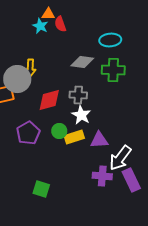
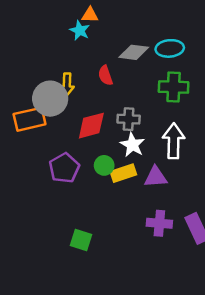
red semicircle: (60, 24) -> (105, 75), moved
gray diamond: (82, 62) -> (134, 52), moved
white arrow: (120, 158) -> (174, 141), moved, turned 144

